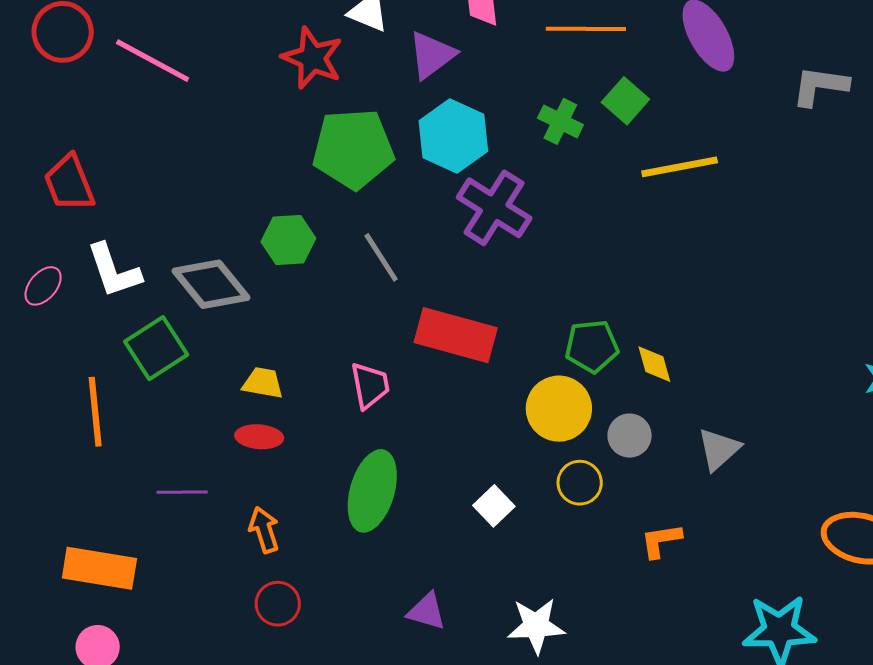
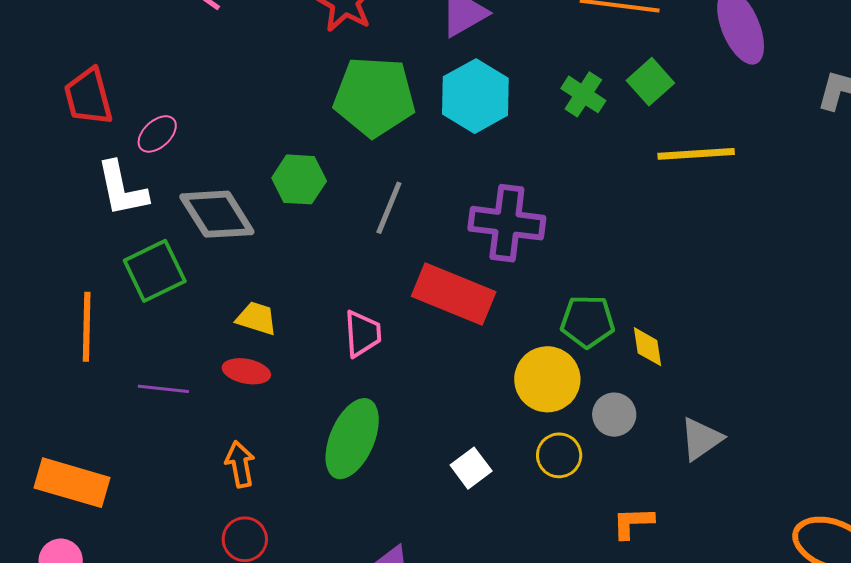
purple cross: (494, 208) -> (507, 223), moved, turned -32
gray line: (381, 257) -> (389, 208), turned 48
pink ellipse: (43, 286) -> (157, 134), moved
purple line: (182, 492) -> (163, 389), moved

